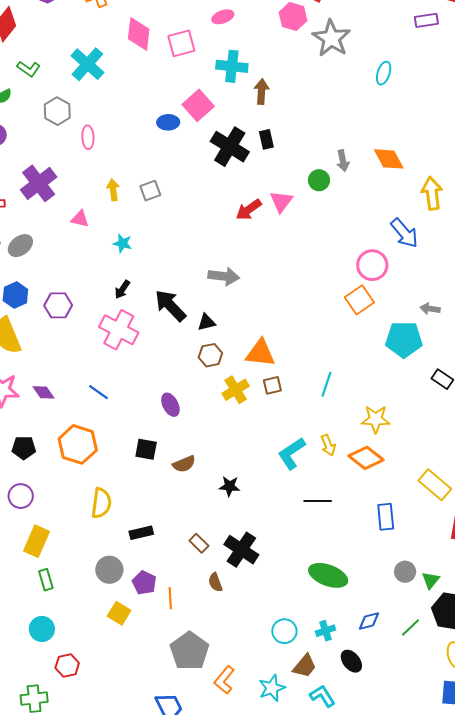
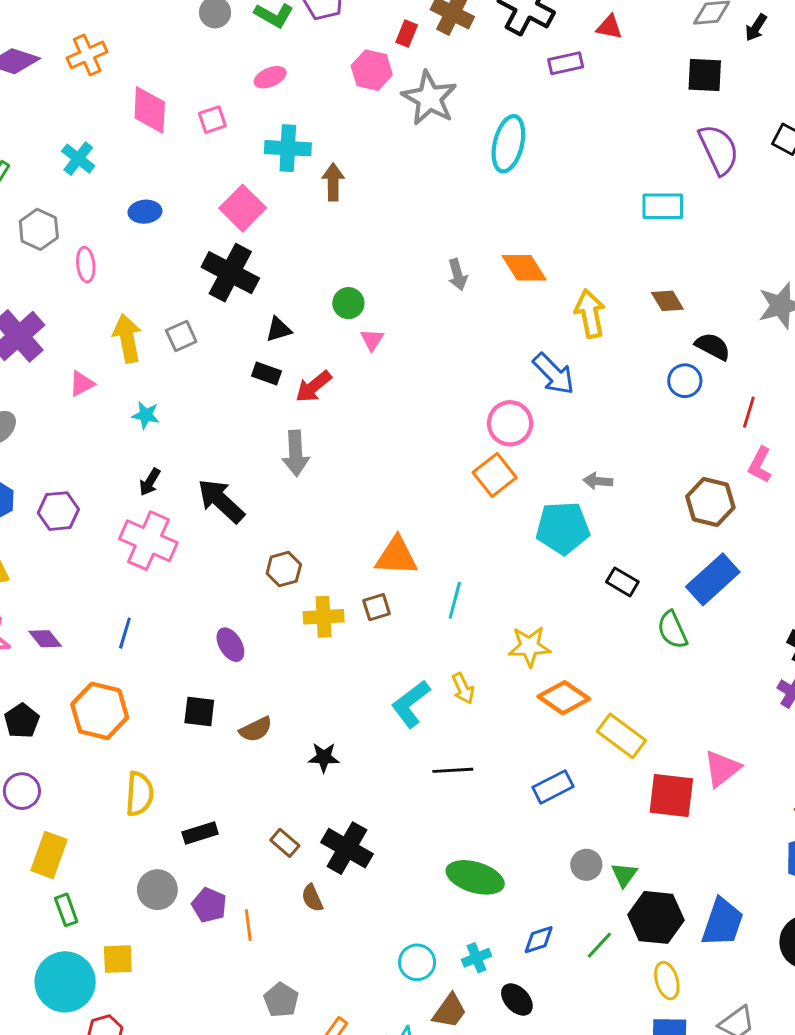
pink square: (181, 43) -> (212, 120), size x0.7
cyan cross: (87, 64) -> (78, 159), size x0.7
cyan ellipse: (384, 73) -> (508, 144), size x1.6
blue ellipse: (168, 122) -> (145, 212), moved
black rectangle: (266, 139) -> (266, 374), moved, turned -54
black cross: (230, 147) -> (230, 273), moved
green circle: (319, 180) -> (348, 303), moved
yellow arrow: (113, 190) -> (127, 338), size x1.5
pink triangle: (281, 202) -> (372, 340), size x0.7
red arrow: (249, 210) -> (314, 387), moved
pink triangle: (80, 219) -> (82, 384), turned -36
gray arrow: (224, 276) -> (296, 453), turned 84
black triangle: (206, 322) -> (279, 330), moved
orange triangle: (260, 353) -> (396, 556), moved
yellow cross: (236, 390) -> (324, 617), turned 32
blue line: (99, 392) -> (125, 633), turned 75
black pentagon: (24, 448) -> (22, 721), turned -30
orange diamond: (366, 458) -> (564, 698), moved
blue rectangle: (386, 517) -> (553, 787), turned 72
yellow square: (119, 613) -> (118, 959), moved, turned -30
cyan circle: (42, 629) -> (65, 982), size x1.6
gray pentagon: (189, 651) -> (281, 1000), size x0.6

